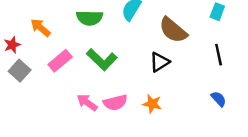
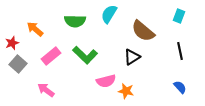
pink arrow: (87, 103) -> (46, 90), moved
pink semicircle: (115, 103) -> (106, 81), moved

